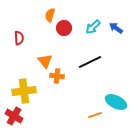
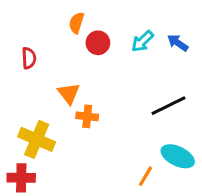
black line: (90, 62) -> (168, 106), moved
yellow cross: (24, 91) -> (37, 139), turned 30
orange line: (95, 115) -> (145, 176), turned -40
red cross: (14, 116) -> (21, 178), turned -30

